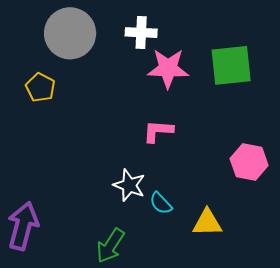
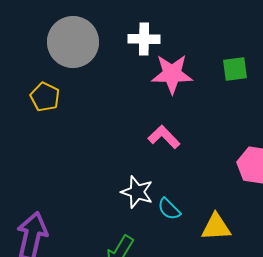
green square: (231, 65) -> (235, 69), size x0.6
pink L-shape: (158, 131) -> (164, 137), turned 44

